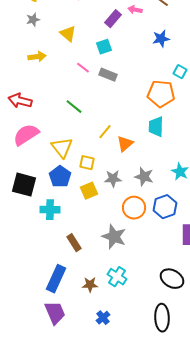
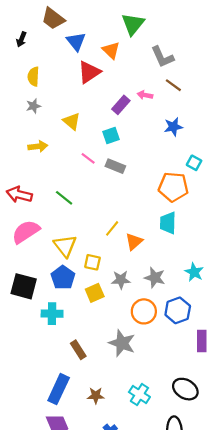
green line: (74, 107) -> (64, 198), moved
cyan cross: (117, 277) -> (139, 395), moved

